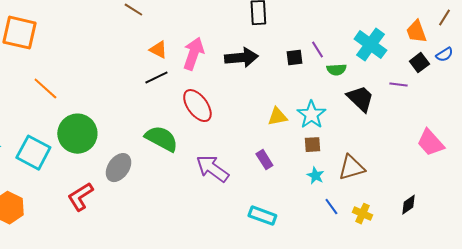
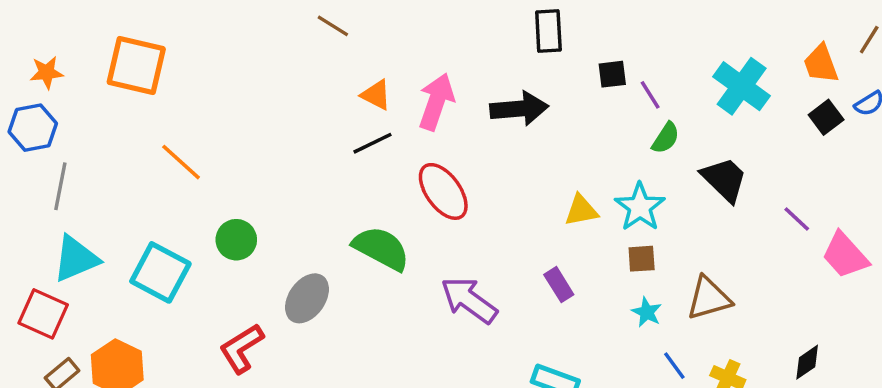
black square: (294, 58) -> (612, 74), moved
green semicircle: (336, 70) -> (666, 138), moved, turned -54
purple line: (398, 85) -> (797, 219), moved, turned 36
green circle: (77, 134) -> (236, 240), size x0.6

